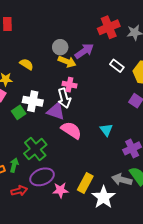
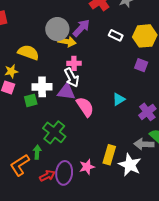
gray circle: (60, 47) -> (57, 29), size x1.5
yellow semicircle: (27, 64) -> (28, 52), size x1.5
green square: (19, 112) -> (31, 100), turned 32
pink semicircle: (71, 130) -> (85, 107), turned 35
cyan triangle: (106, 130) -> (119, 99), turned 48
purple ellipse: (42, 177) -> (64, 173), moved, turned -50

